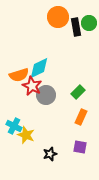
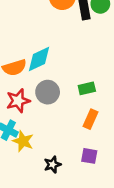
red star: (32, 86) -> (18, 101), moved, turned 30
green rectangle: (78, 92) -> (87, 88), turned 32

